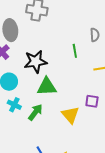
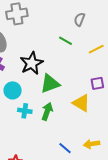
gray semicircle: (95, 35) -> (79, 19), turned -136
green line: (75, 51) -> (66, 41), turned -32

